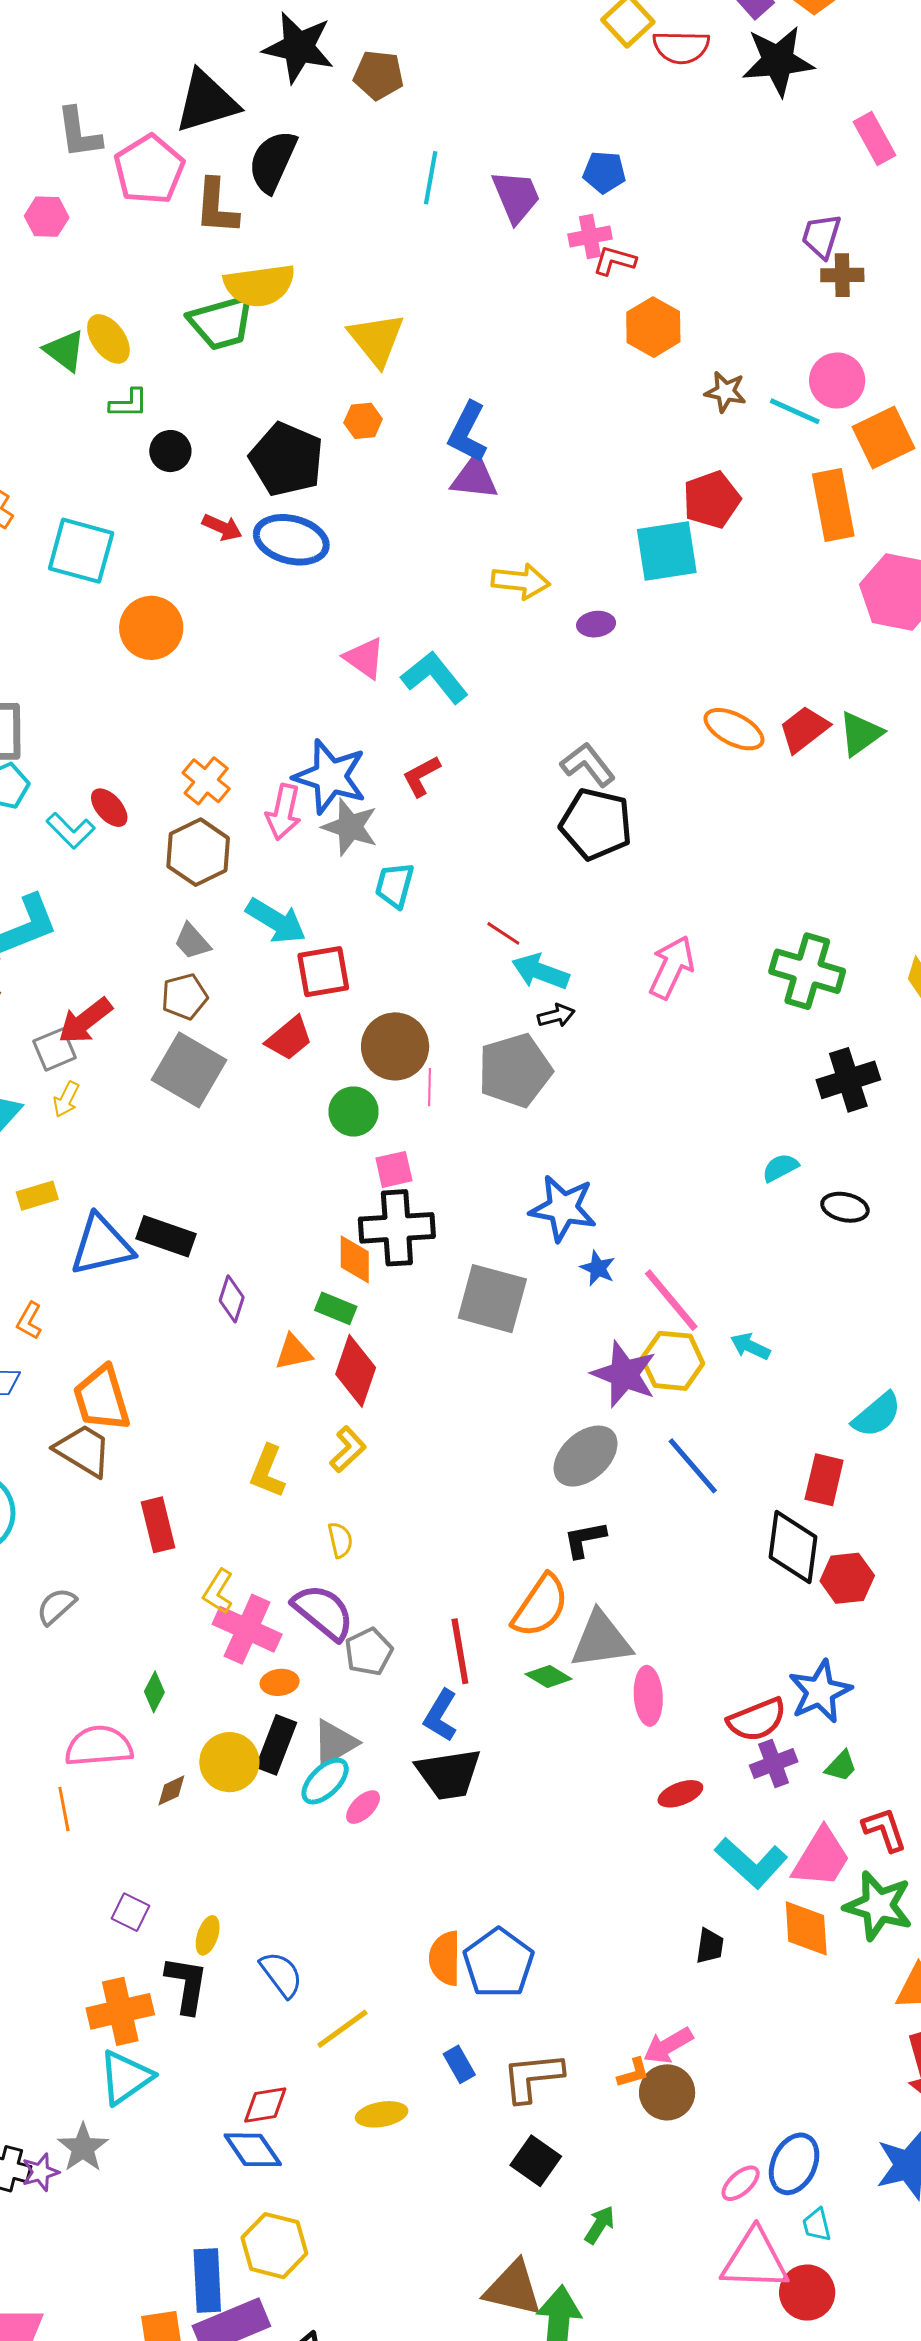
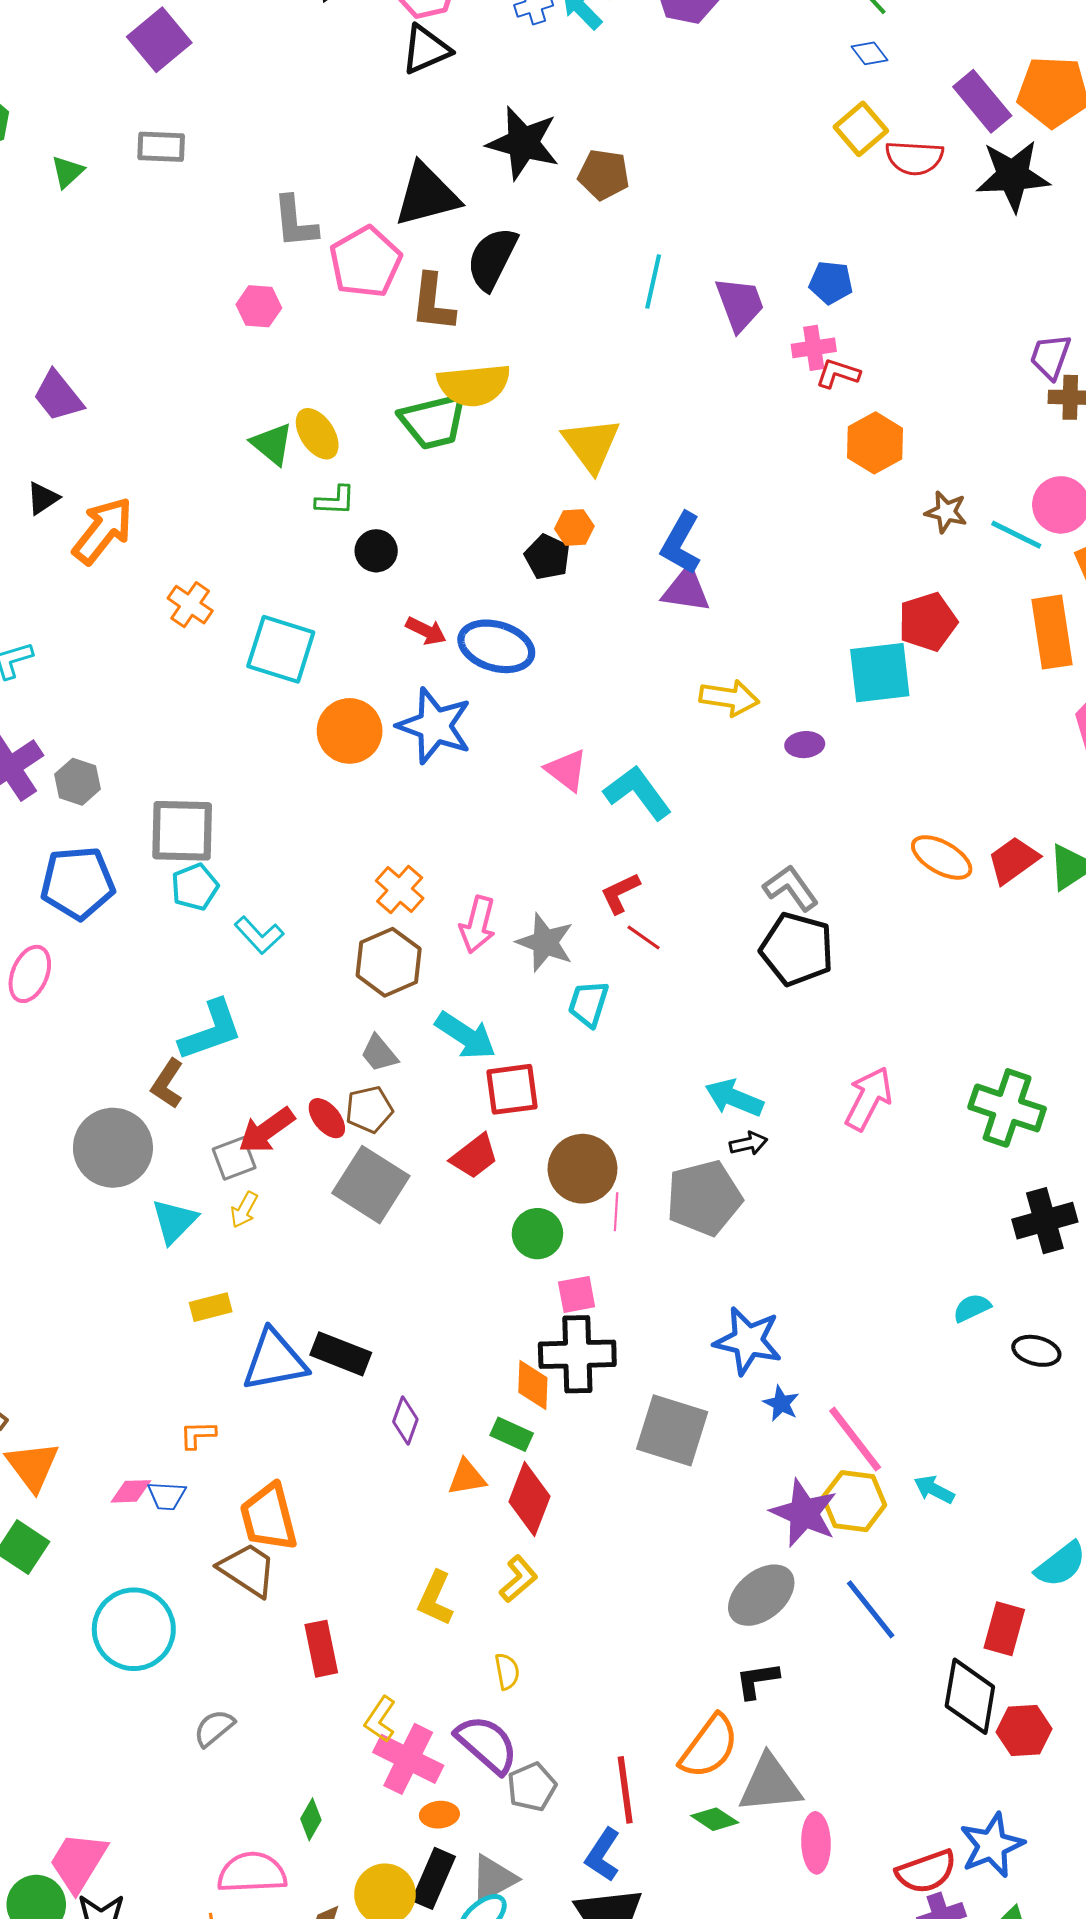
black pentagon: (287, 459) -> (547, 557), moved, size x0.6
blue star: (330, 777) -> (435, 726), moved
red ellipse: (109, 808) -> (327, 1118), moved
red line: (503, 933) -> (644, 938), moved
orange L-shape: (29, 1321) -> (198, 1435), turned 57

